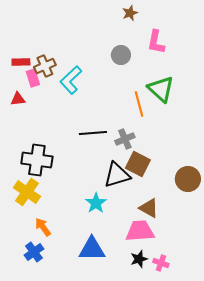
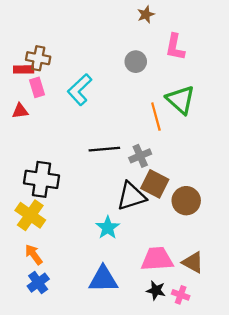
brown cross: (45, 66) -> (38, 58), moved, turned 35
brown circle: (188, 179) -> (186, 201), moved
brown triangle: (149, 208) -> (193, 262), moved
orange arrow: (43, 227) -> (34, 255), moved
black star: (139, 259) -> (156, 290), turned 30

